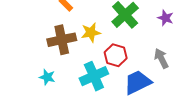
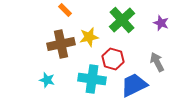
cyan cross: (94, 76) -> (92, 79), turned 32

